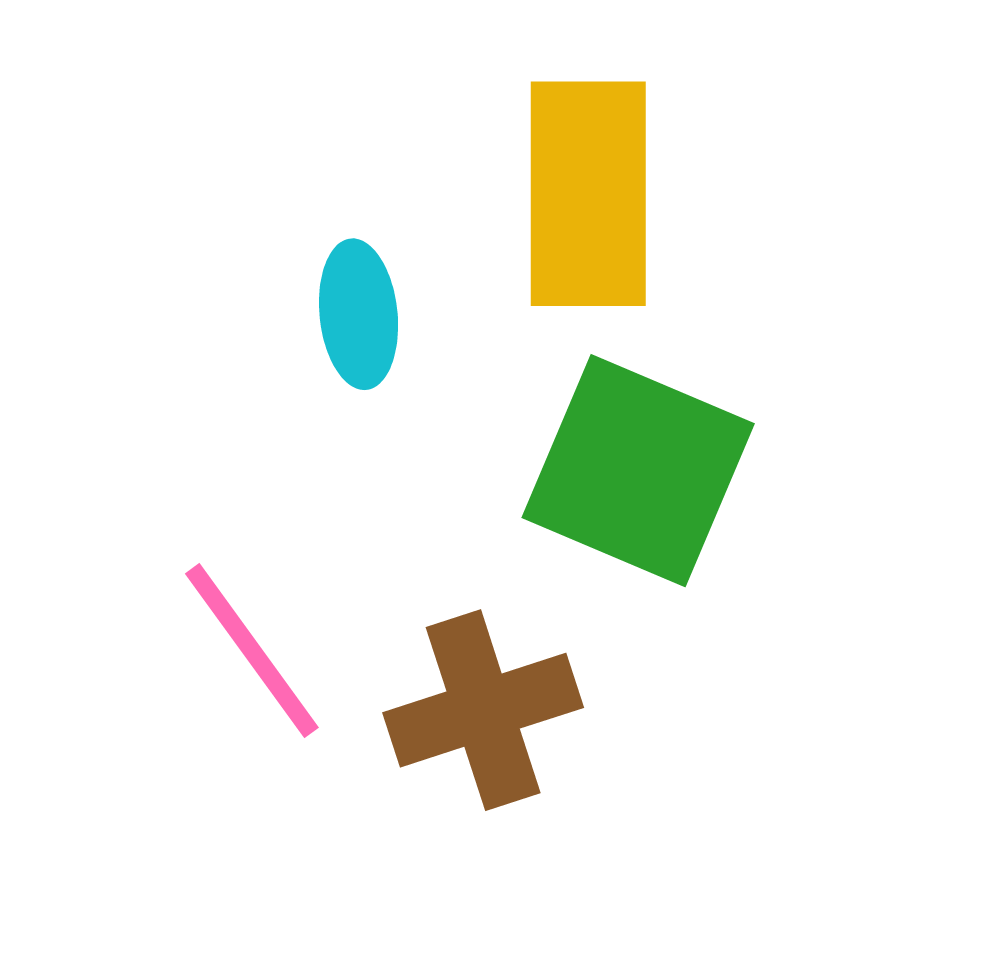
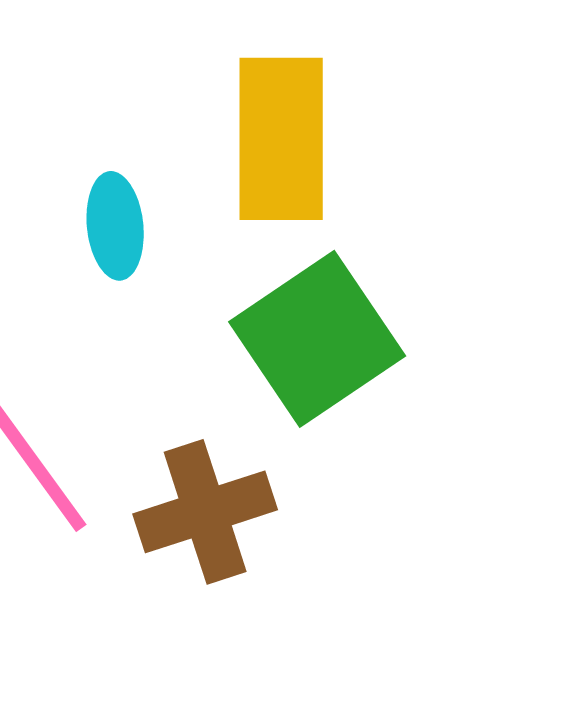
green square: (638, 471) -> (317, 339), turned 33

